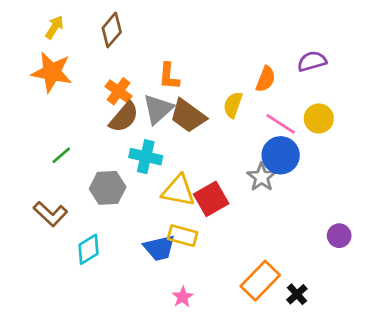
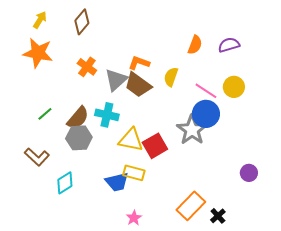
orange L-shape: (169, 76) -> (139, 63), moved, turned 105
orange semicircle: (266, 79) -> (195, 45), moved
brown semicircle: (124, 117) -> (78, 118), moved
gray star: (262, 177) -> (192, 130), size x1.4

